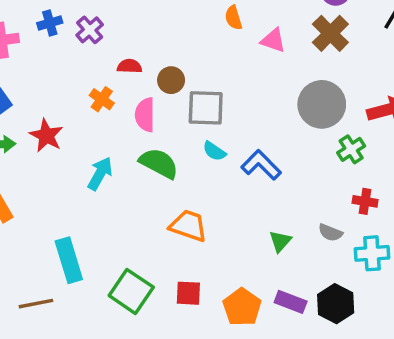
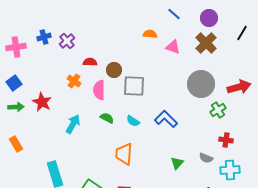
orange semicircle: (233, 18) -> (150, 34), turned 112
cyan semicircle: (214, 151) -> (133, 121), moved
green semicircle: (159, 163) -> (107, 118), size x0.6
orange trapezoid: (188, 226) -> (124, 154), turned -105

